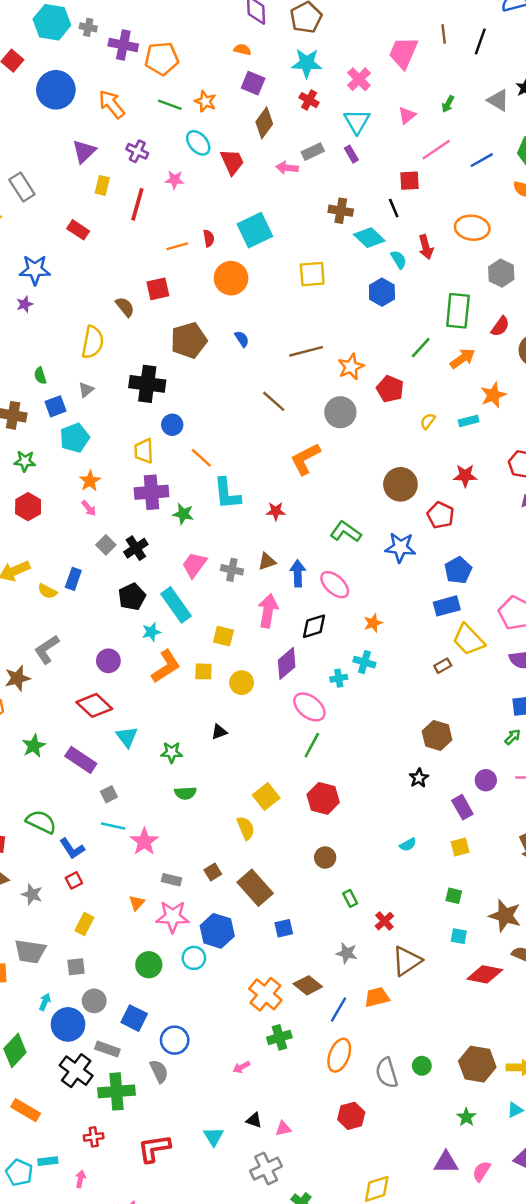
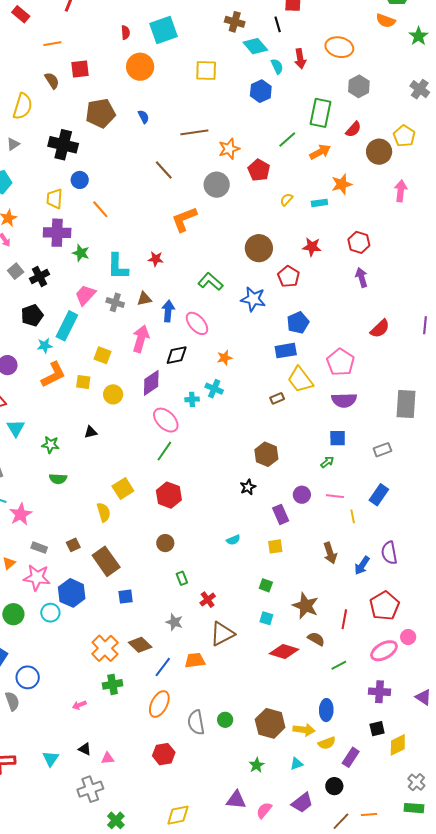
orange line: (177, 246) -> (52, 44), moved
cyan L-shape: (227, 494) -> (118, 266), moved
cyan rectangle: (176, 605) -> (67, 326), turned 56

